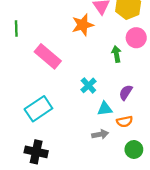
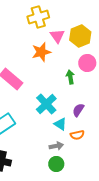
cyan cross: (88, 85) -> (46, 104), size x1.5
cyan triangle: (105, 109) -> (60, 124), turned 40
green circle: (134, 149) -> (56, 164), moved

